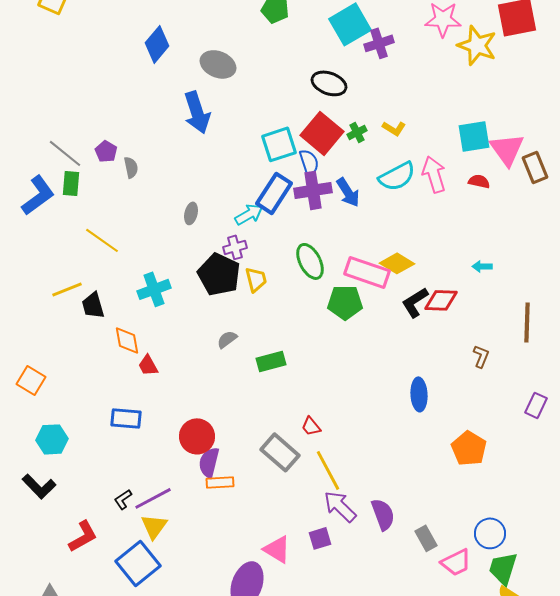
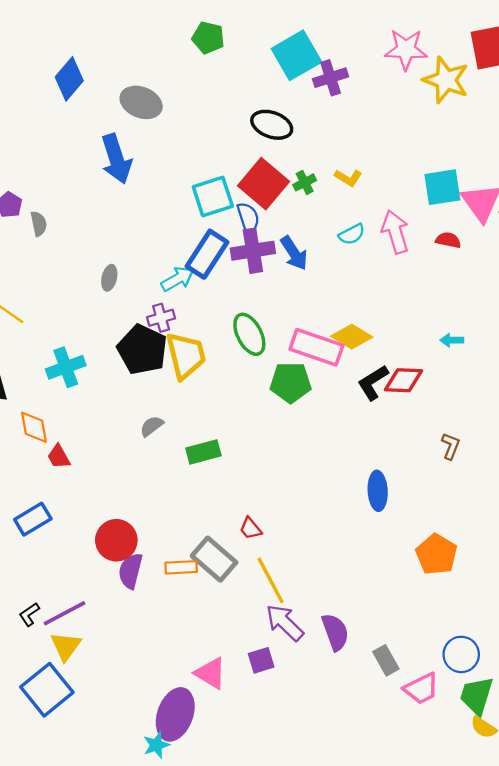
cyan semicircle: (397, 176) -> (352, 234), size x0.6
yellow trapezoid: (256, 279) -> (186, 355), size x1.6
blue rectangle: (126, 418) -> (33, 519), turned -36
orange rectangle: (220, 482) -> (181, 567), moved

